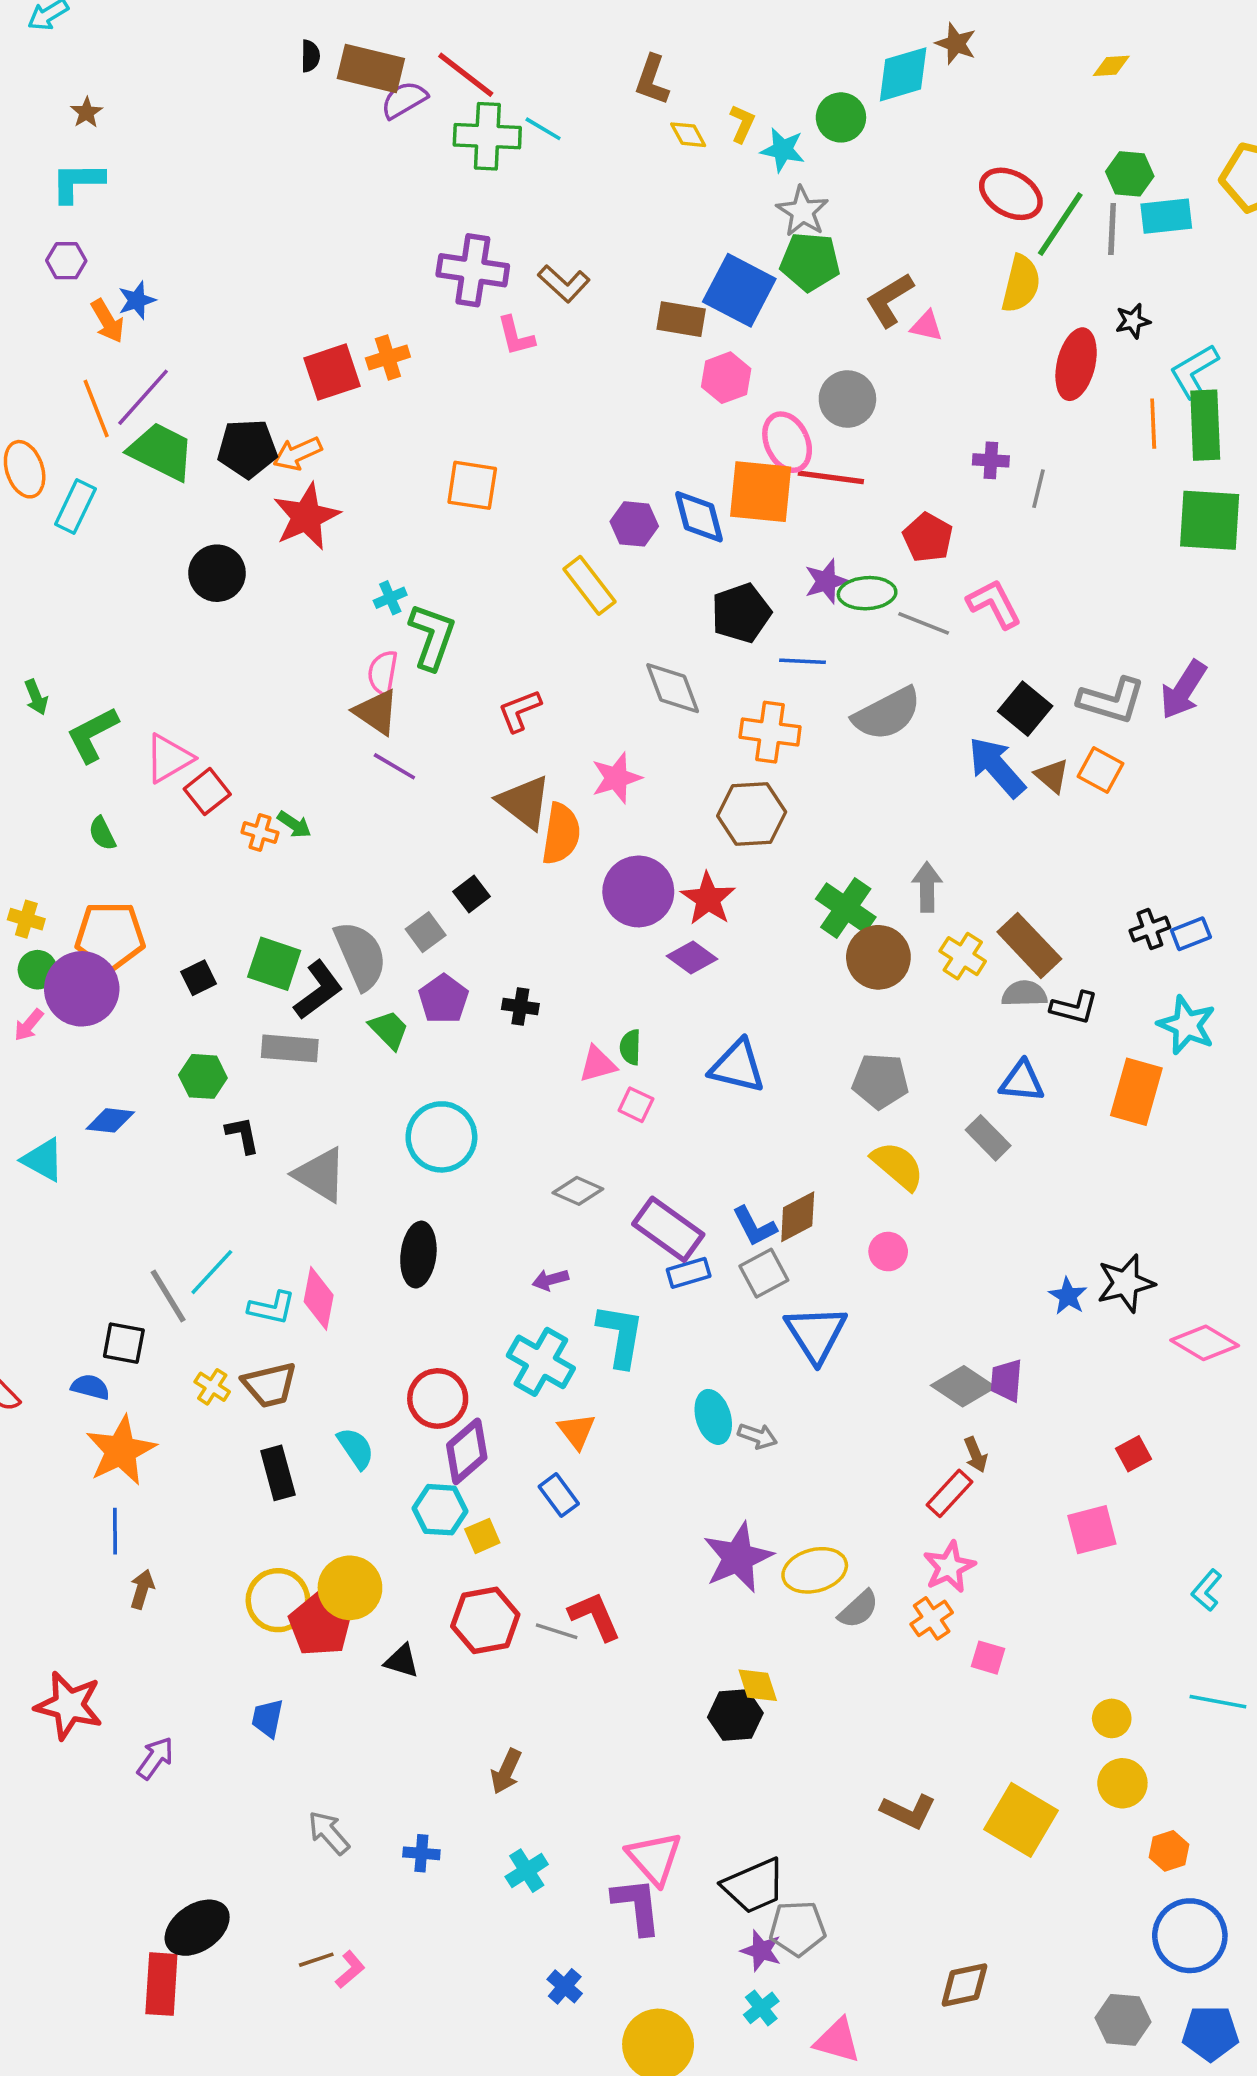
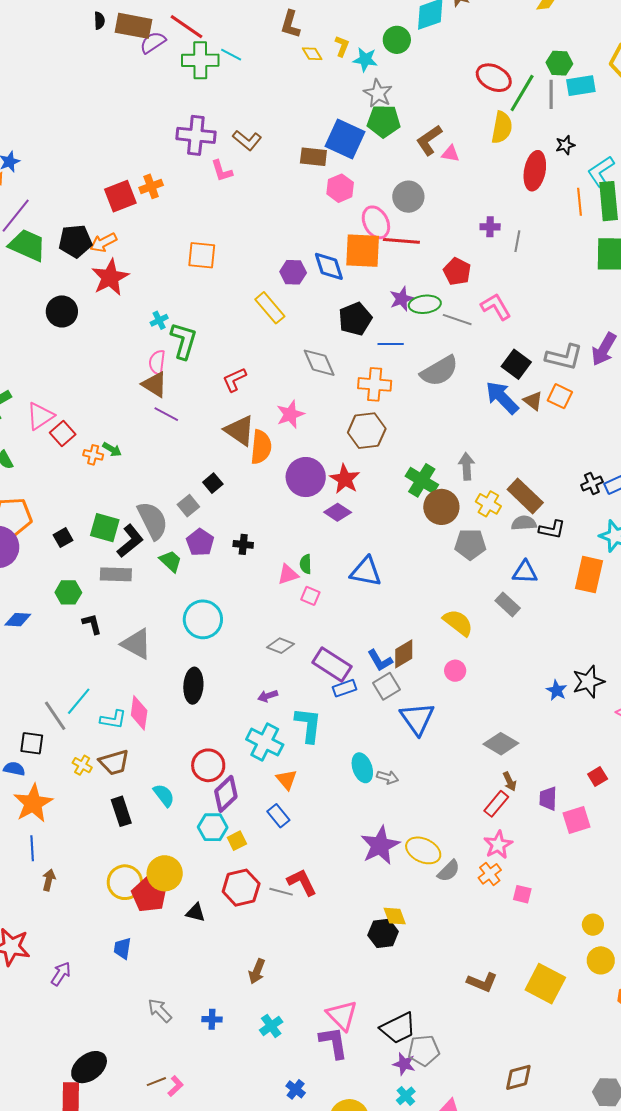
gray pentagon: (880, 1081) -> (470, 544), moved
purple trapezoid: (1006, 1380) -> (548, 799), moved
yellow ellipse: (815, 1570) -> (423, 850), turned 44

